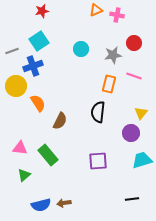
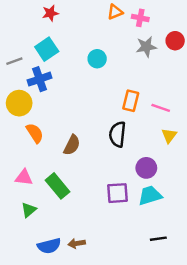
red circle: (134, 43) -> (175, 41), moved
gray star: (113, 55) -> (146, 47), moved
pink line: (134, 76) -> (161, 108), moved
orange semicircle: (38, 103) -> (35, 133), moved
purple circle: (131, 133) -> (146, 168), moved
cyan trapezoid: (142, 160) -> (150, 195), moved

